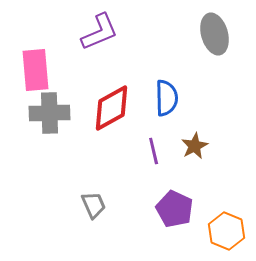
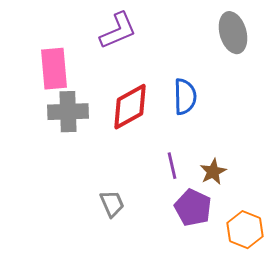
brown star: (195, 146) -> (213, 172), moved
purple line: (154, 151) -> (172, 166), moved

